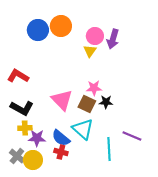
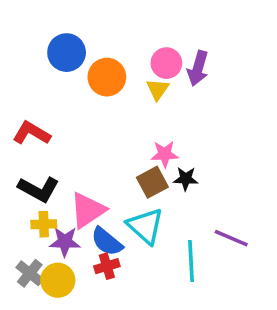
orange circle: (61, 26) -> (107, 77), moved
pink triangle: (62, 100) -> (88, 210), moved, turned 40
brown square: (87, 104) -> (152, 182), turned 36
red cross: (61, 152) -> (107, 266), turned -32

